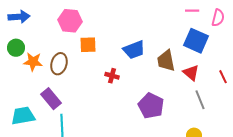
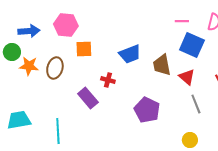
pink line: (192, 11) -> (182, 21), moved
blue arrow: (19, 17) -> (29, 31), moved
purple rectangle: (51, 99) -> (88, 98), moved

